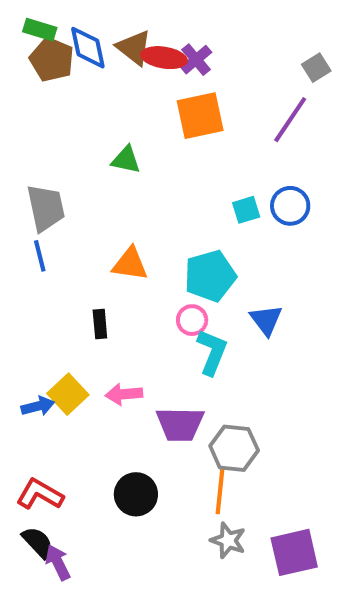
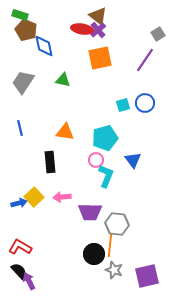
blue diamond: (88, 48) -> (44, 46), moved
brown triangle: (134, 48) -> (98, 16), moved
gray trapezoid: (46, 208) -> (23, 82), moved, turned -135
black rectangle: (100, 324) -> (50, 162), size x1.5
black circle: (136, 494) -> (94, 254), moved

